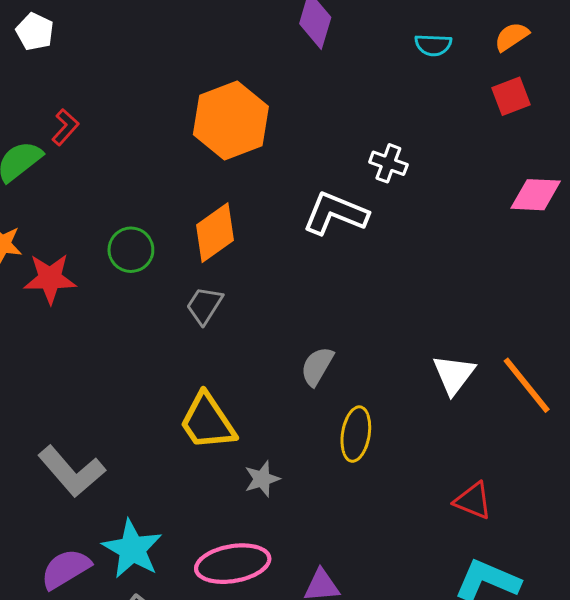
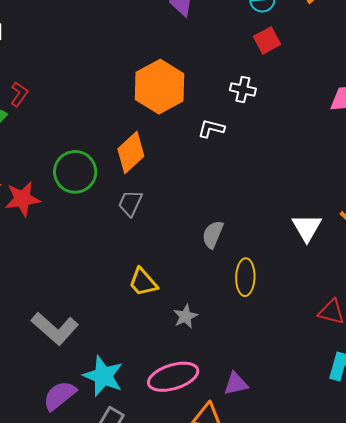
red square: (511, 96) -> (267, 40), moved
orange hexagon: (231, 120) -> (160, 87), moved
white L-shape: (335, 213) -> (211, 129), size x0.6
green circle: (131, 250) -> (75, 172), size x1.4
yellow trapezoid: (207, 422) -> (143, 282), size x0.7

